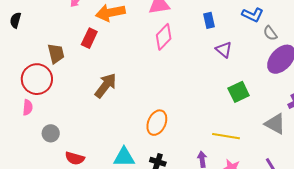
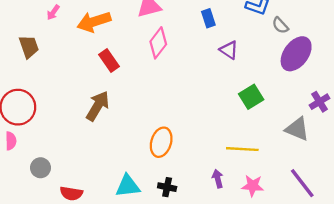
red rectangle: (89, 38) -> (109, 60), moved, turned -54
brown trapezoid: (56, 53) -> (29, 47), moved

